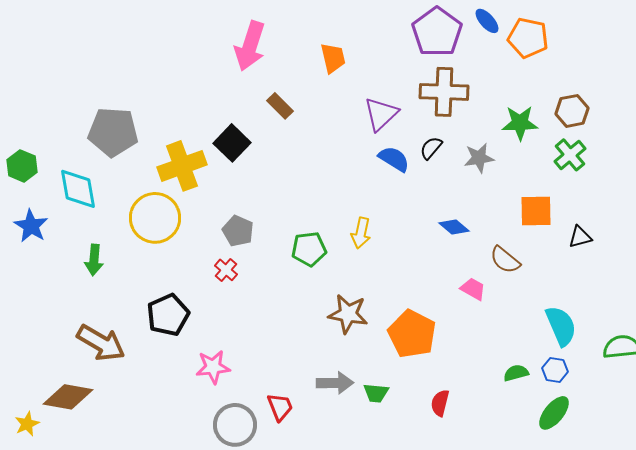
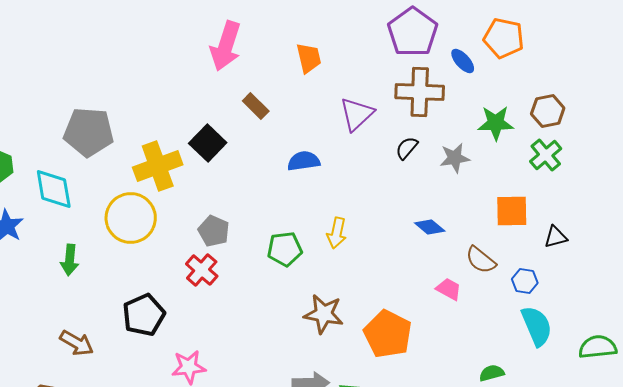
blue ellipse: (487, 21) -> (463, 61), moved
blue semicircle: (394, 159) -> (304, 161), moved, turned -40
red cross: (226, 270) -> (202, 270), size x1.4
brown arrow: (101, 343) -> (77, 343), size x0.7
blue hexagon: (555, 370) -> (525, 281), moved

